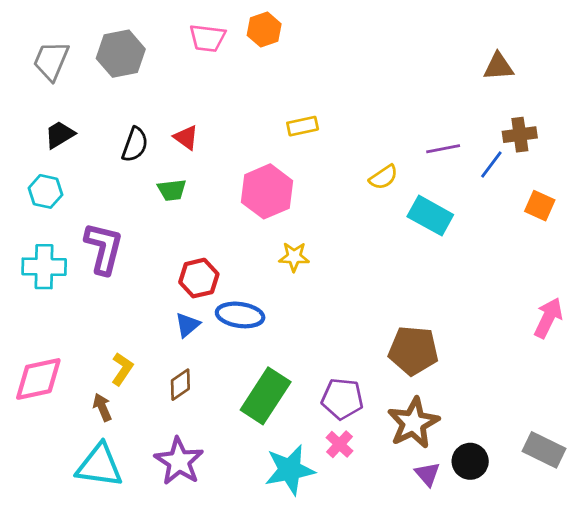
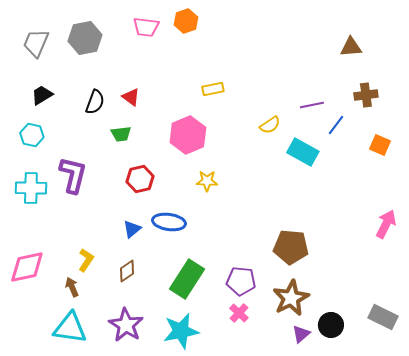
blue line: (491, 164) -> (336, 125), moved
red hexagon: (199, 278) -> (140, 179), moved
cyan star: (290, 470) -> (181, 331), moved
purple triangle: (428, 474) -> (301, 334), turned 30

